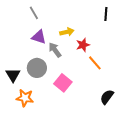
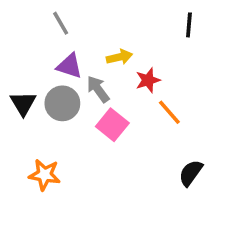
gray circle: (37, 68) -> (62, 103), moved
black triangle: (13, 75) -> (23, 103), moved
pink square: (63, 83) -> (112, 125), moved

